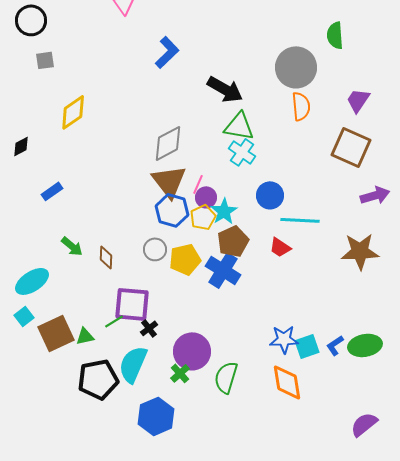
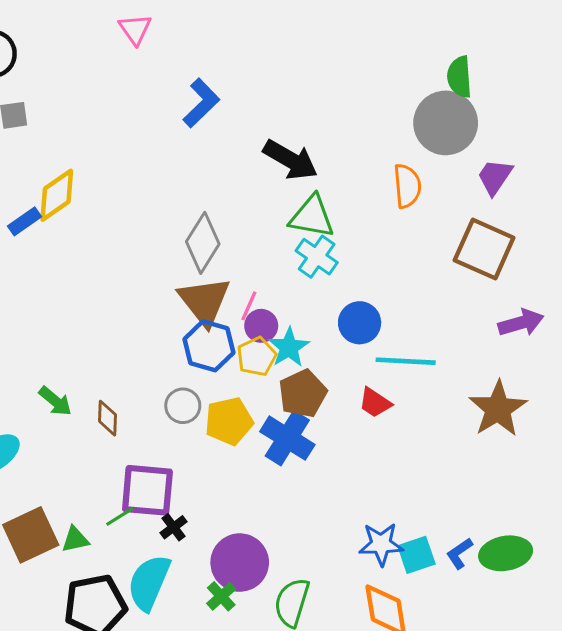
gray circle: (296, 67) -> (446, 123), moved
gray diamond: (168, 143) -> (203, 243), turned -30
blue rectangle: (52, 191) -> (24, 221), moved
brown star: (360, 251) -> (498, 409), turned -30

